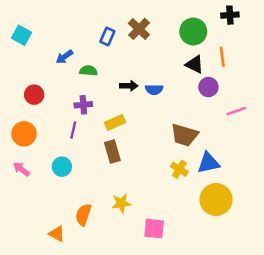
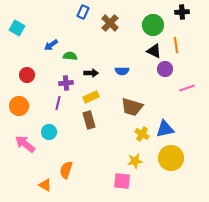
blue rectangle: (107, 37) -> (83, 12), moved
black arrow: (129, 86) -> (91, 73), moved
brown trapezoid: (184, 135) -> (132, 107), moved
pink arrow: (21, 169) -> (25, 144), moved, size x1.5
yellow star: (121, 203) -> (135, 161), moved

